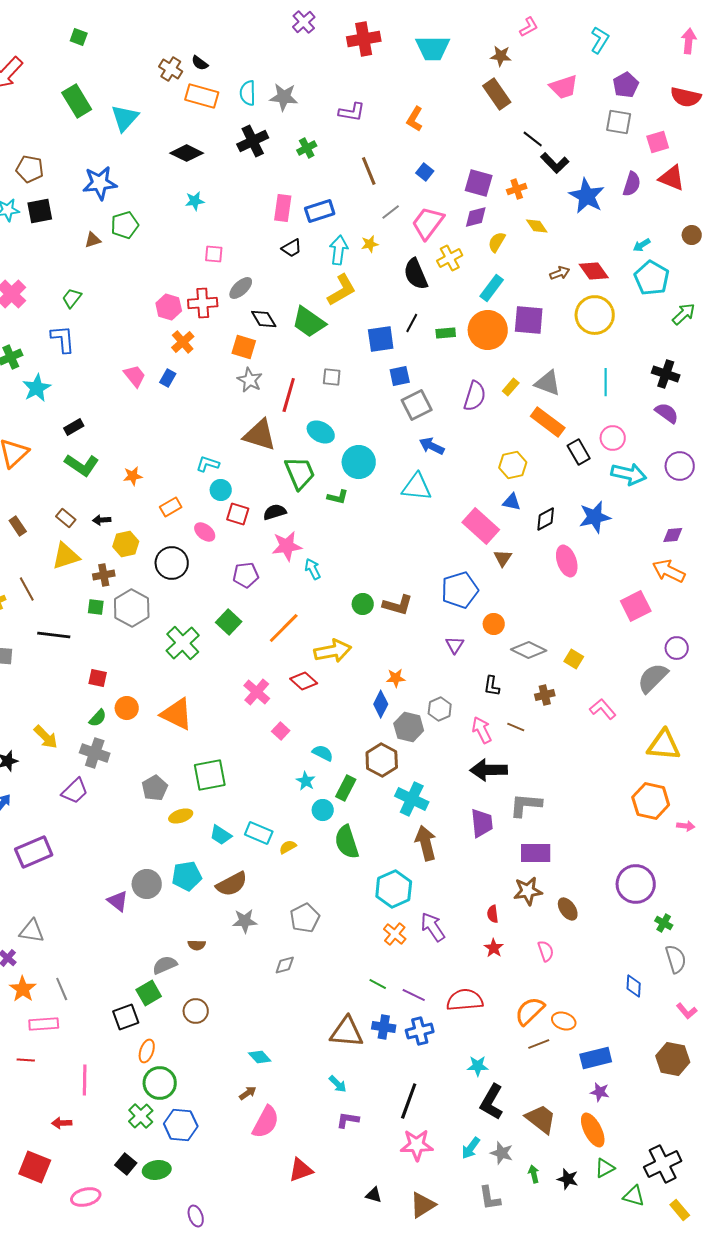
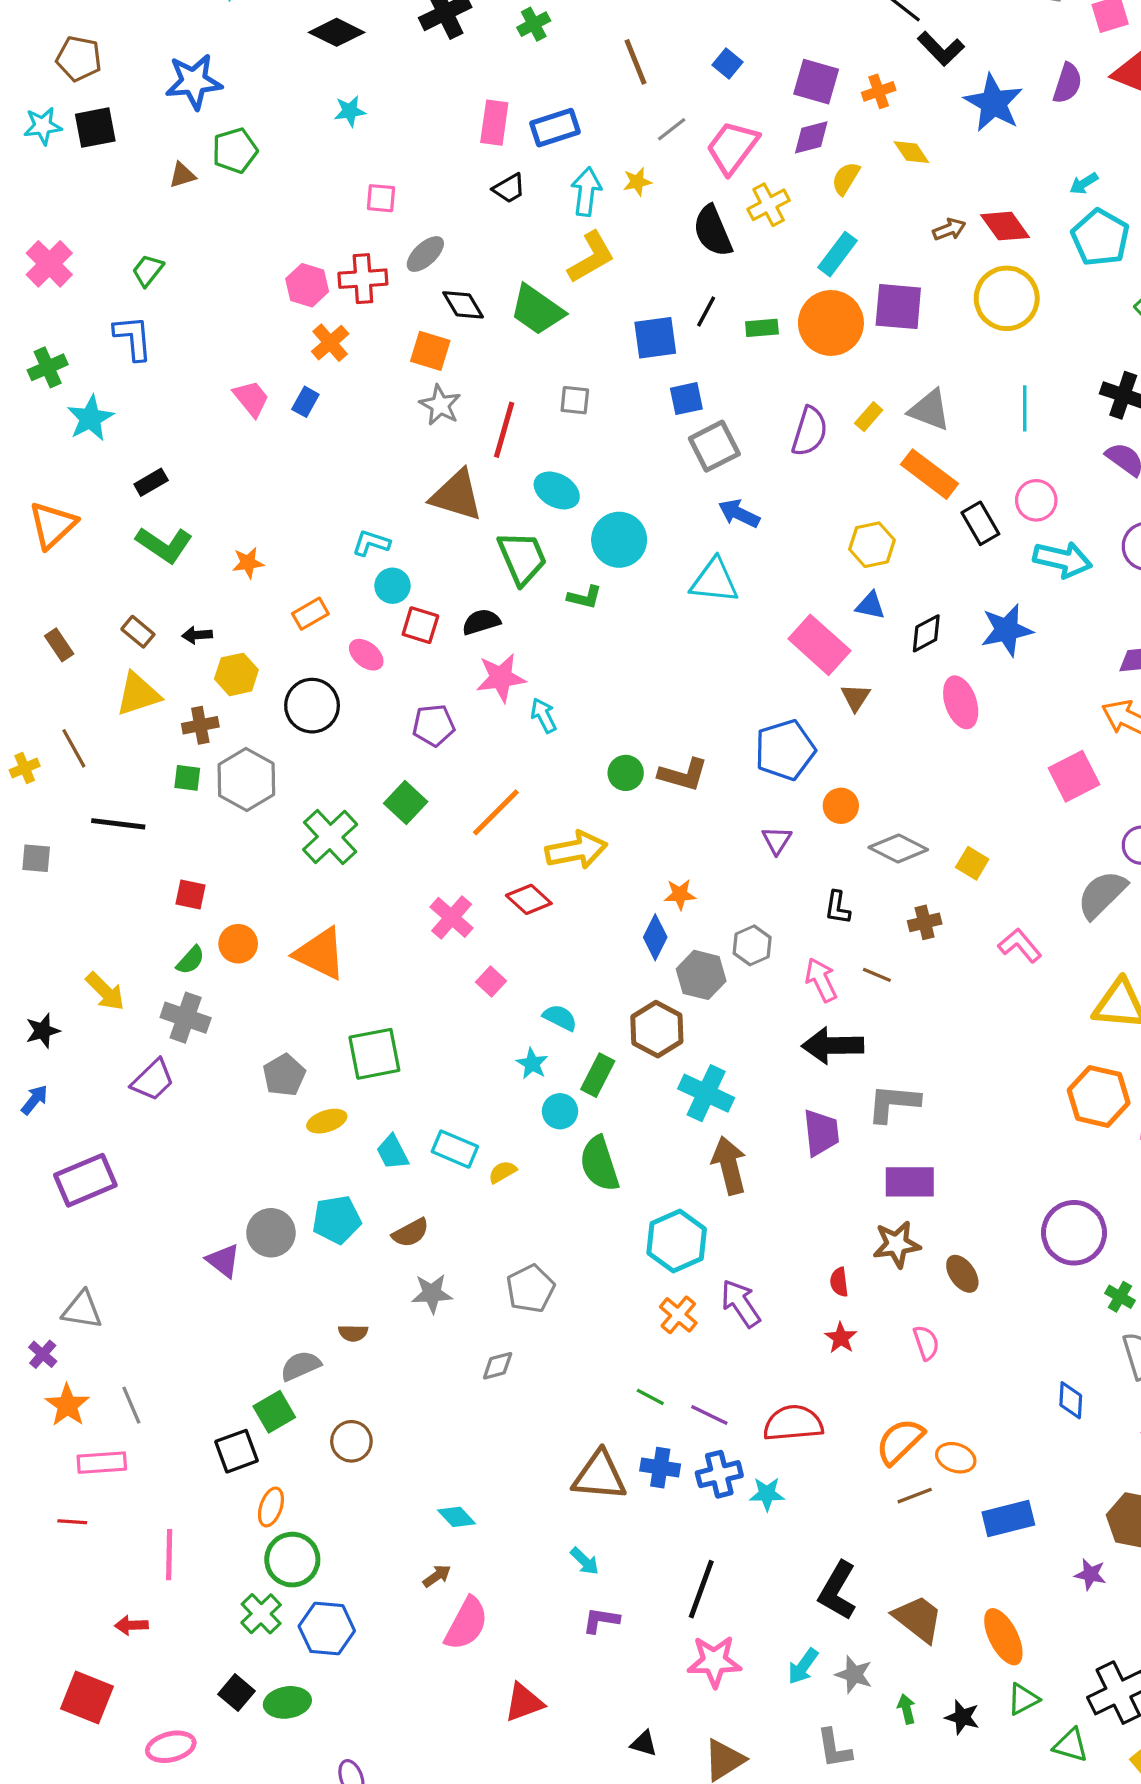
cyan trapezoid: (221, 835) -> (392, 1152), turned 30
brown semicircle: (232, 884) -> (411, 1233), size x0.7
cyan star: (478, 1066) -> (767, 1494), moved
purple star: (600, 1092) -> (1090, 1574), moved

